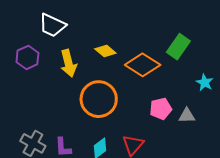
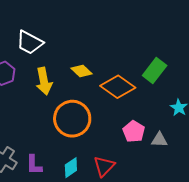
pink pentagon: (161, 109) -> (134, 132), turned -30

